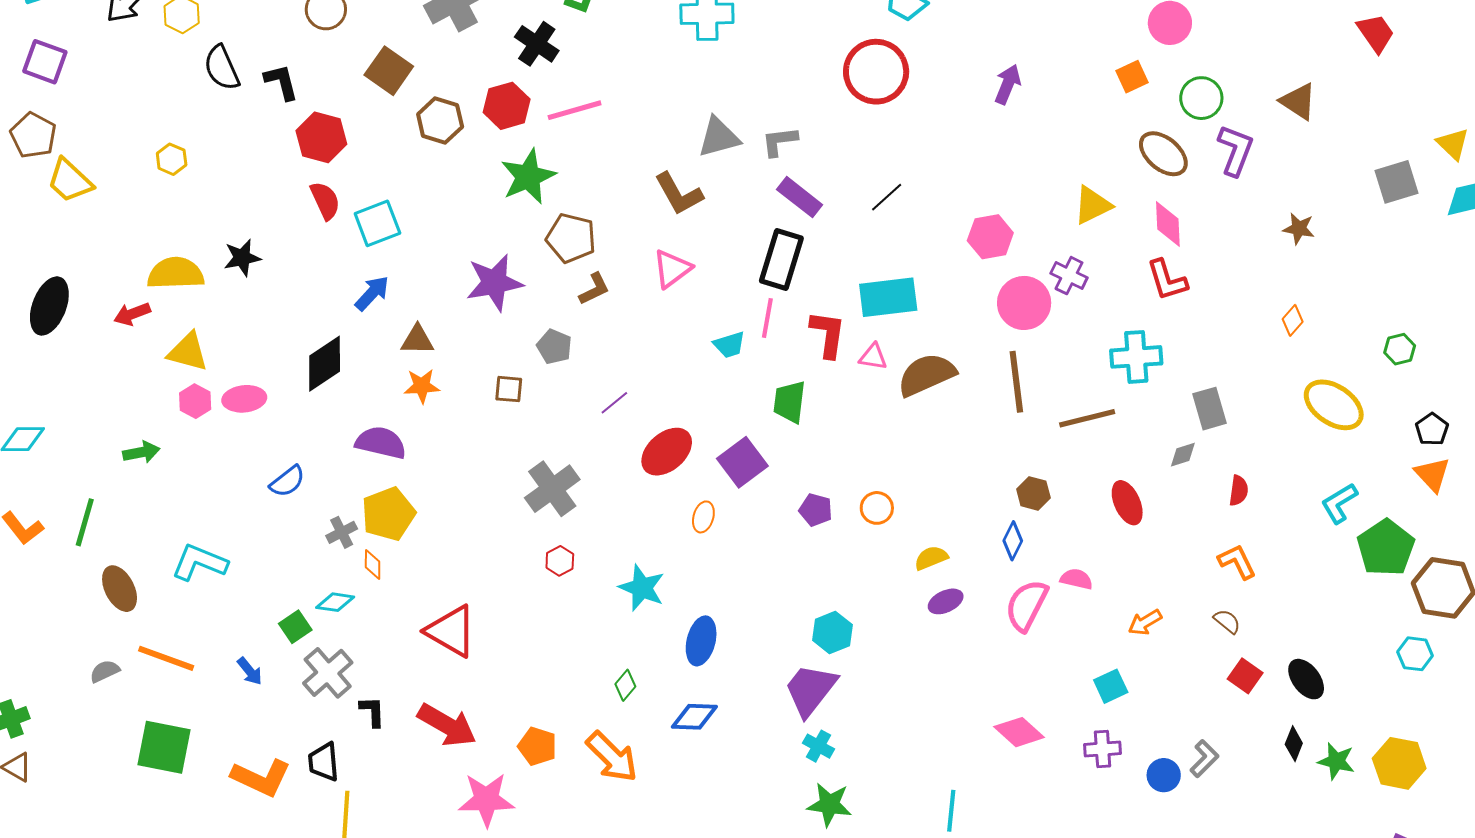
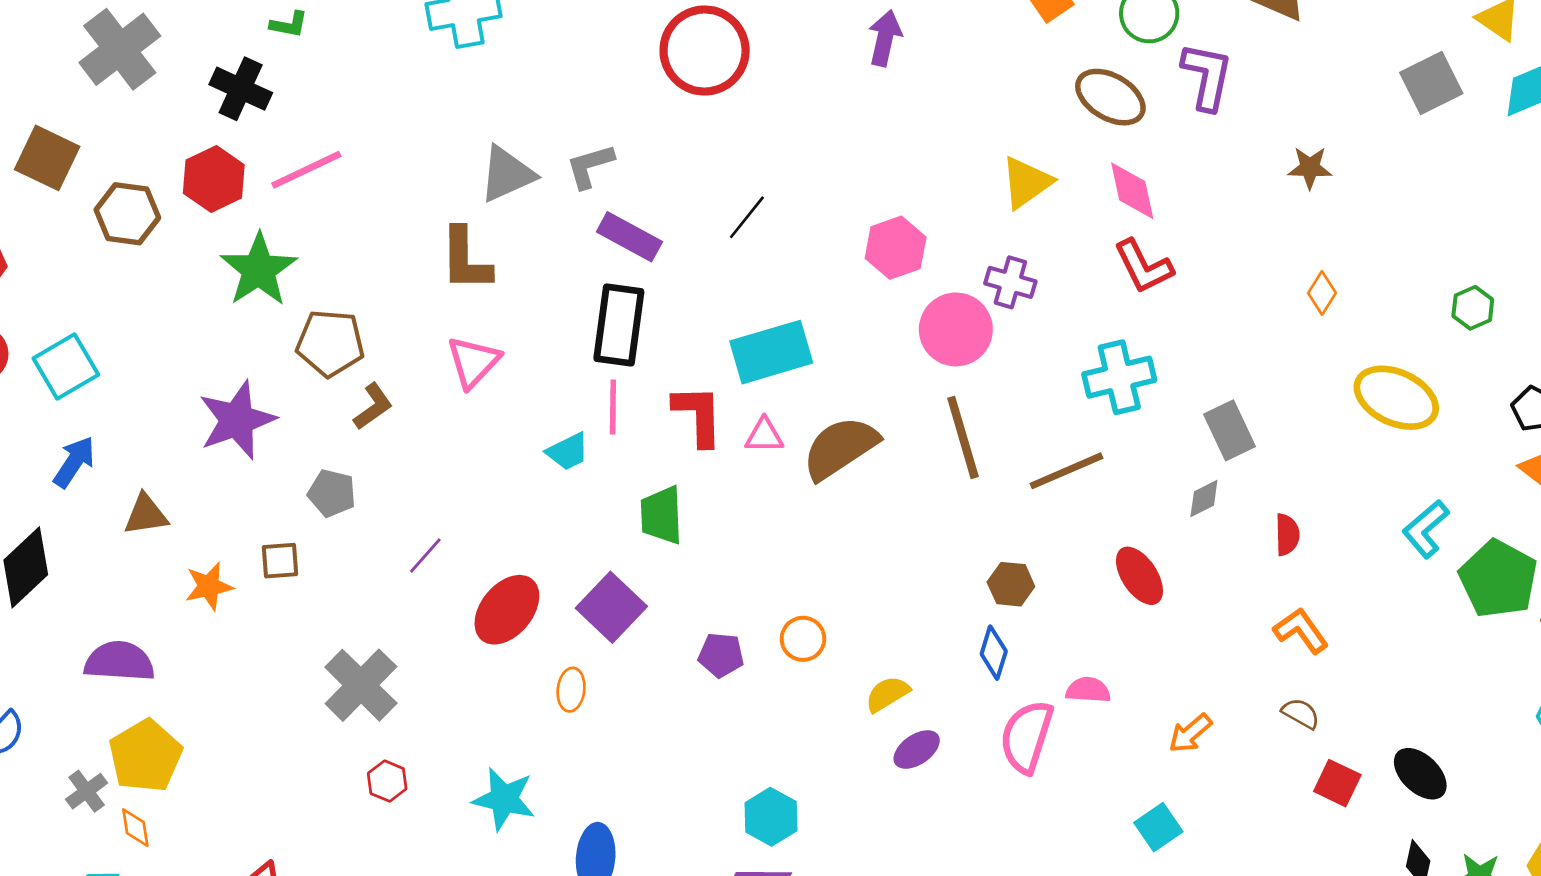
brown L-shape: (679, 194) -> (466, 259), turned 38
orange star: (422, 386) -> (209, 586), moved

